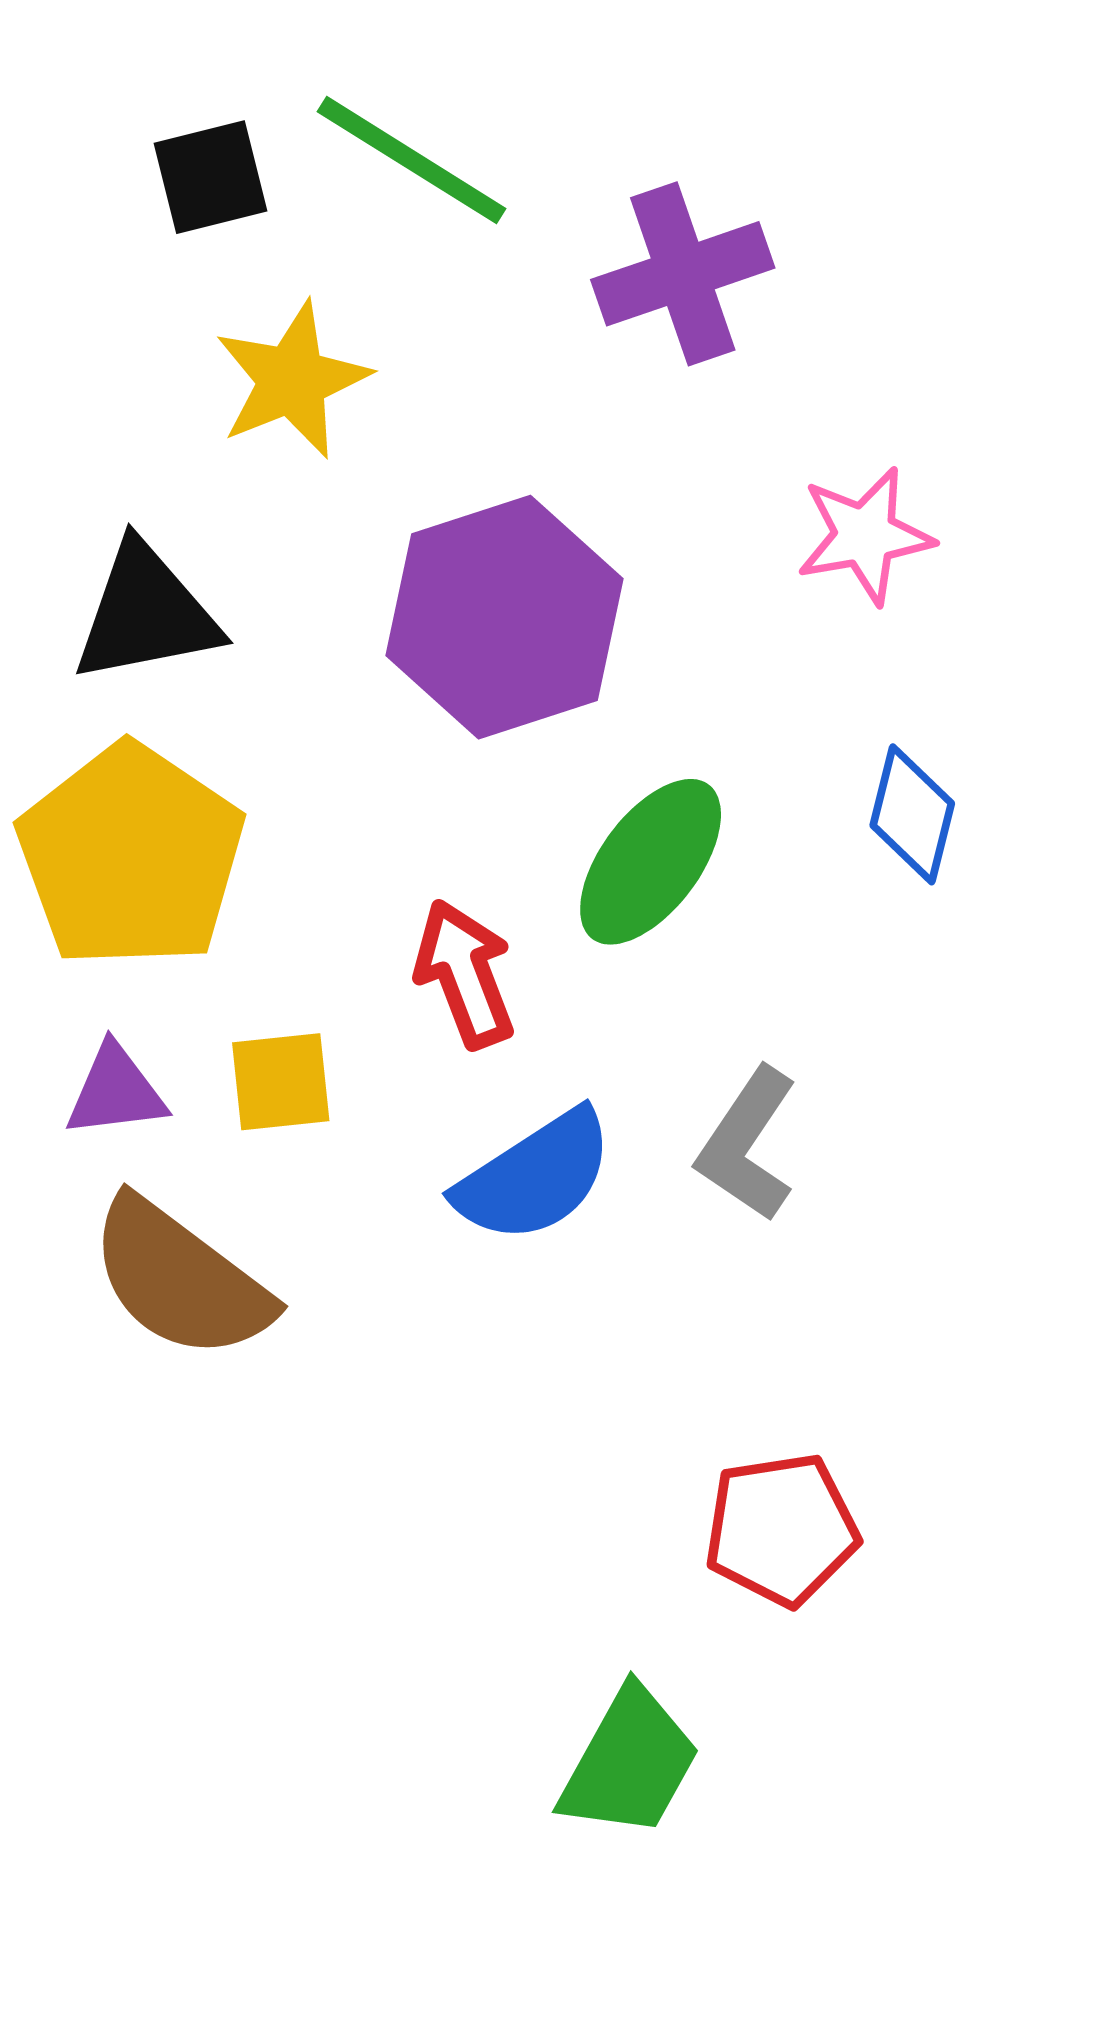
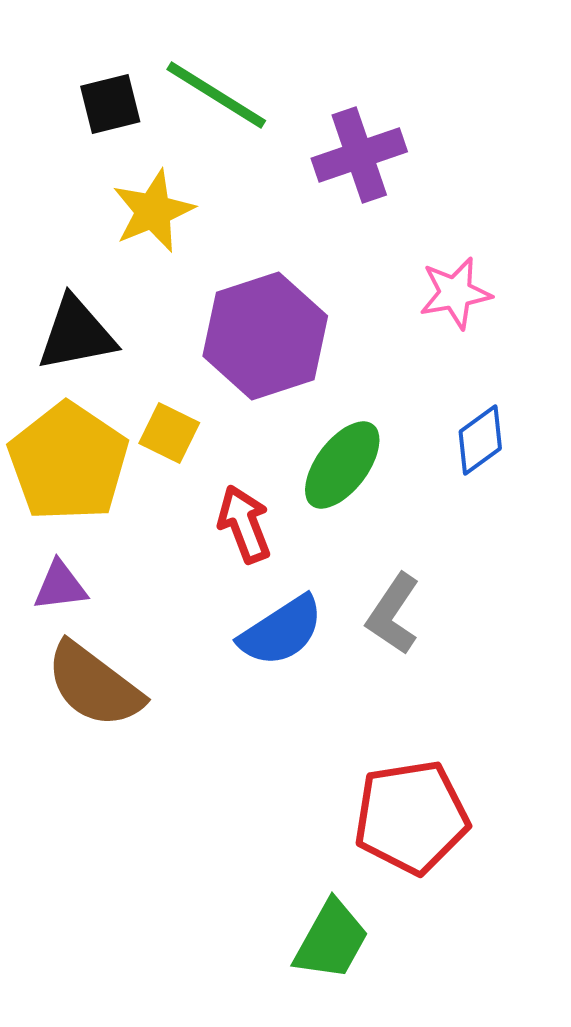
blue diamond: (912, 814) -> (480, 440), turned 40
yellow square: (281, 1082) -> (169, 433), moved, turned 32
red pentagon: (781, 1529) -> (411, 817), size x1.4

